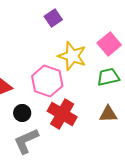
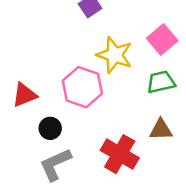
red cross: (62, 114) -> (120, 154), moved

